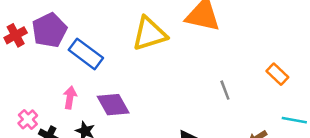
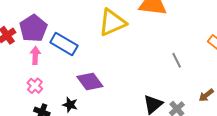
pink arrow: (70, 98) -> (35, 55), moved
pink cross: (28, 119) -> (35, 86), moved

